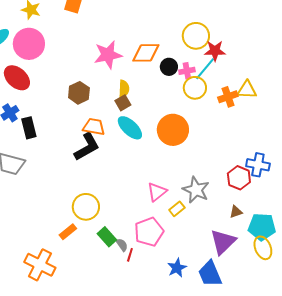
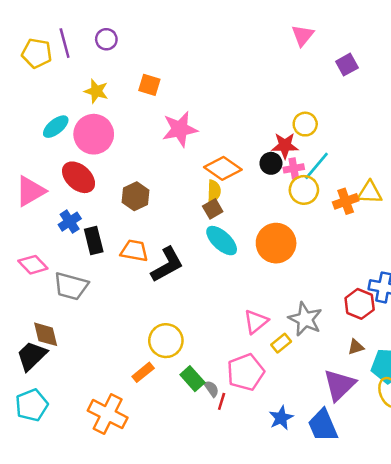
yellow circle: (196, 36) -> (305, 124), size x0.7
red star: (215, 51) -> (285, 146), moved
orange diamond: (146, 53) -> (223, 168), moved, turned 36
pink star: (108, 55) -> (180, 129), moved
brown hexagon: (79, 93) -> (135, 196), moved
orange trapezoid: (94, 127) -> (134, 251), moved

